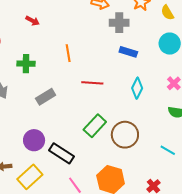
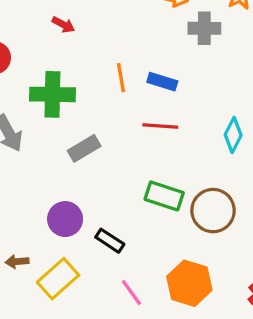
blue rectangle: (128, 52) -> (162, 82), moved
green cross: (26, 64) -> (52, 94), size x1.5
green rectangle: (95, 126) -> (164, 196), turned 65
black rectangle: (62, 153) -> (110, 241), size x0.7

